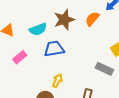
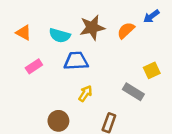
cyan semicircle: (38, 29) -> (60, 35), turned 30
yellow arrow: (57, 81) -> (85, 94), moved

